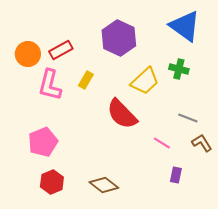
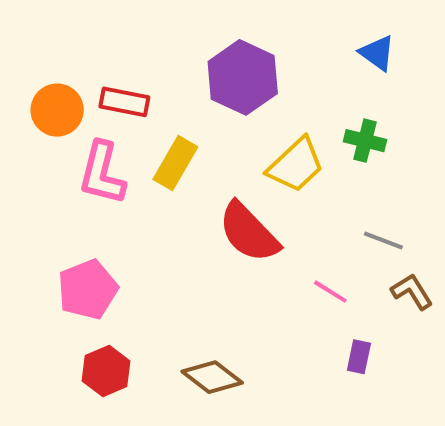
blue triangle: (185, 26) -> (377, 53), size x0.6
red rectangle: (61, 50) -> (124, 102), turned 40
yellow rectangle: (86, 80) -> (175, 163), size x1.4

